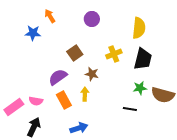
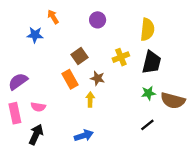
purple semicircle: (58, 77) -> (18, 81), moved
orange rectangle: (64, 100) -> (70, 79), moved
pink rectangle: (14, 107) -> (15, 113), turned -66
black line: (130, 109) -> (147, 125), moved, turned -48

